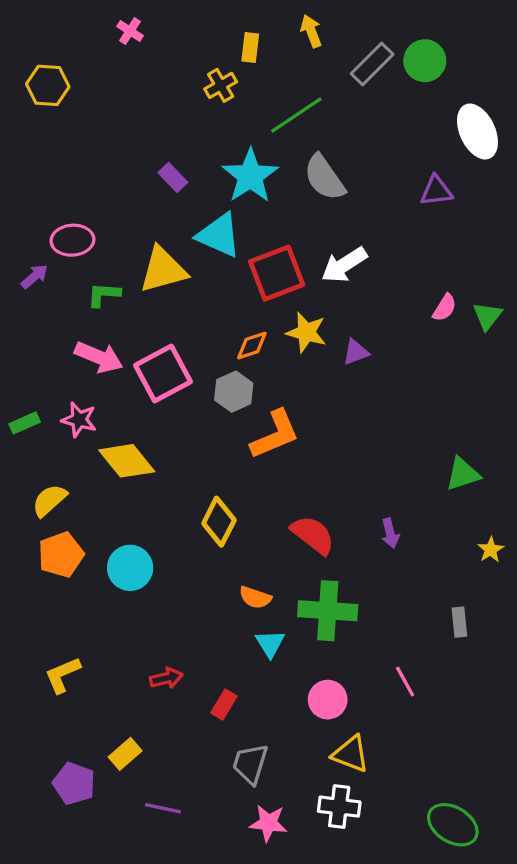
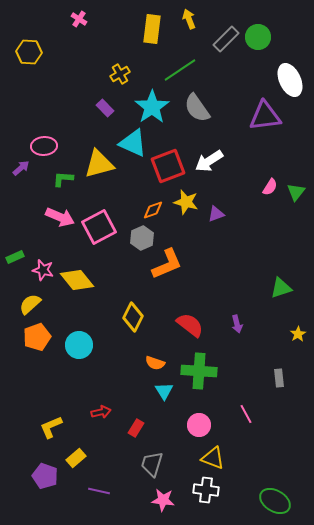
yellow rectangle: (250, 48) -> (152, 29), size x1.6
yellow cross: (221, 85) -> (120, 74), moved
purple triangle: (436, 191) -> (265, 116), size x1.6
pink star: (79, 420) -> (43, 270), moved
yellow L-shape: (63, 675) -> (51, 427), moved

